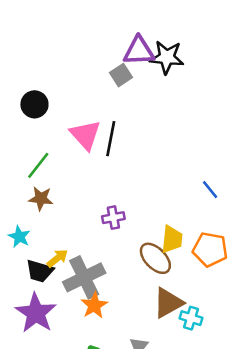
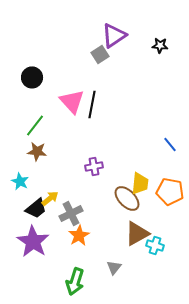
purple triangle: (139, 51) -> (114, 35), turned -32
black star: (167, 57) -> (160, 45), moved, size x0.6
black trapezoid: (40, 271) -> (36, 208), turned -55
gray cross: (84, 277) -> (71, 213), size x0.7

